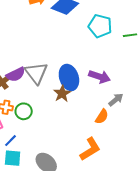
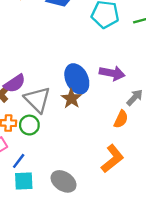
gray triangle: (36, 73) -> (37, 100), moved

